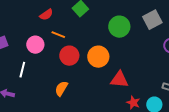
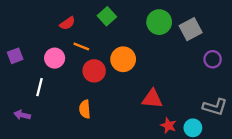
green circle: (119, 27) -> (159, 22), moved
orange circle: (98, 57) -> (123, 59), moved
orange semicircle: (61, 89) -> (85, 109), turned -35

